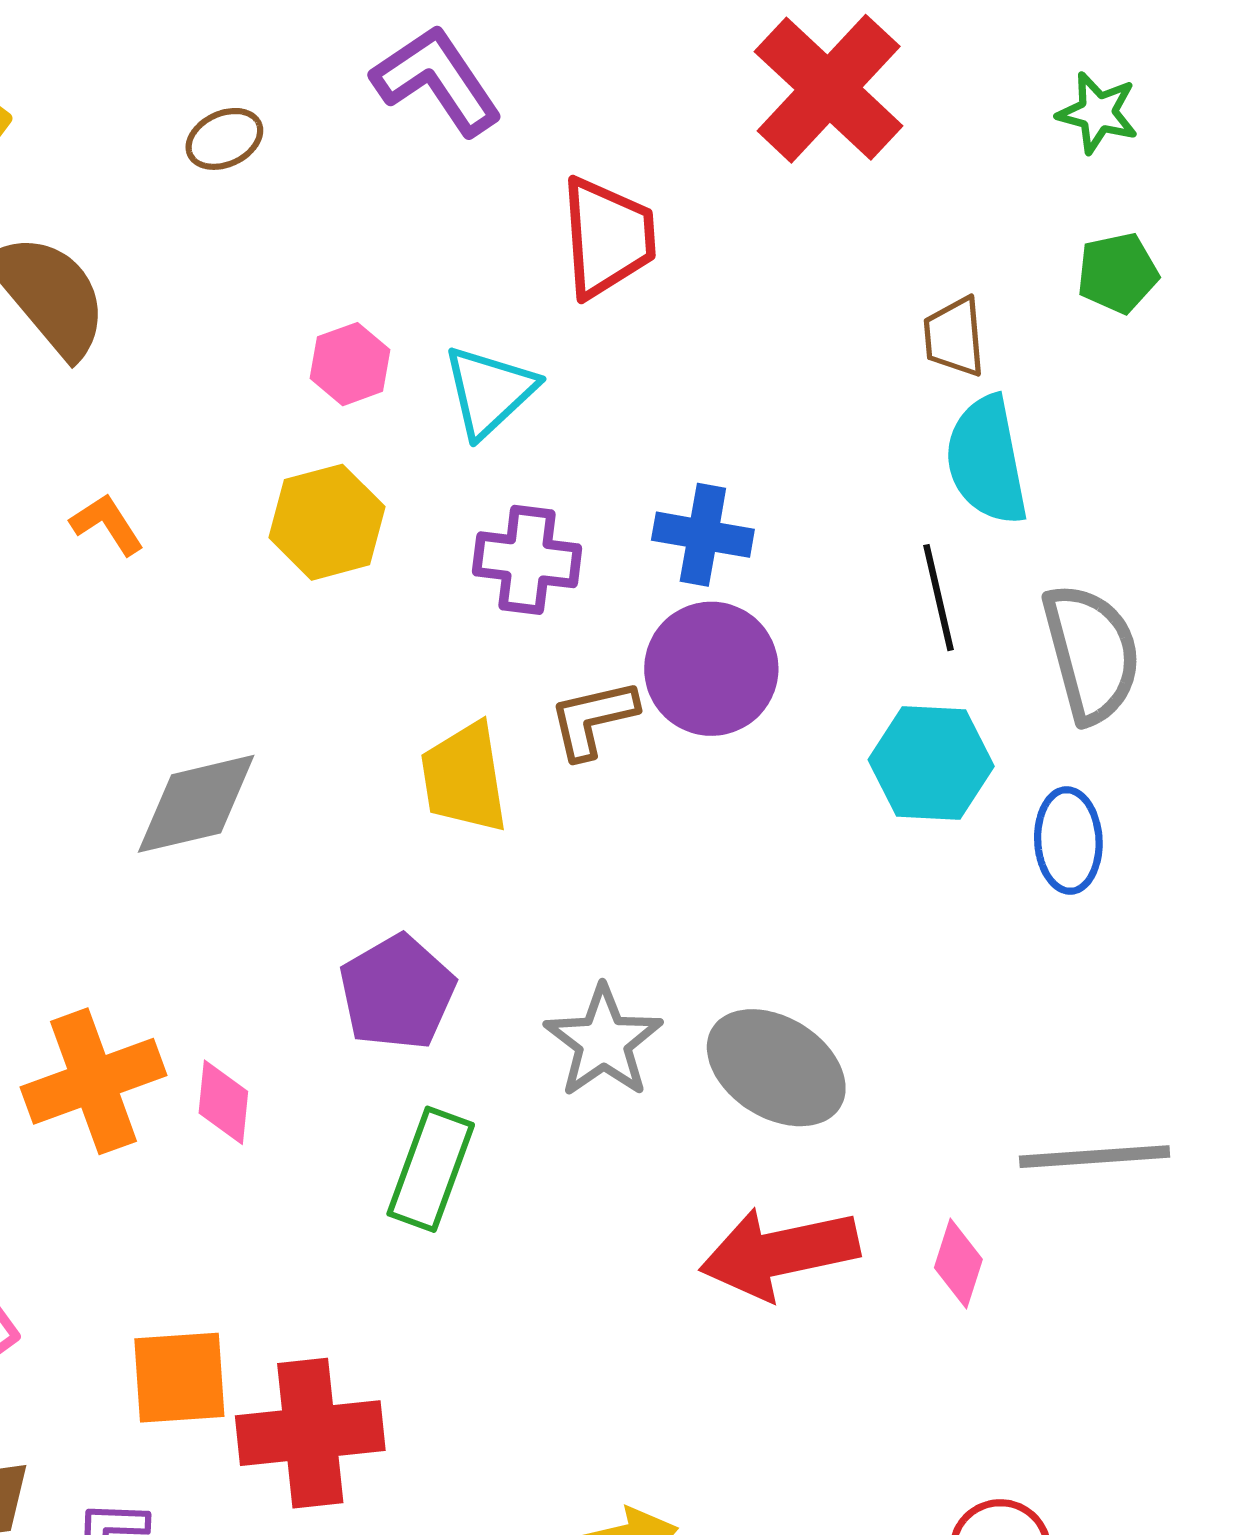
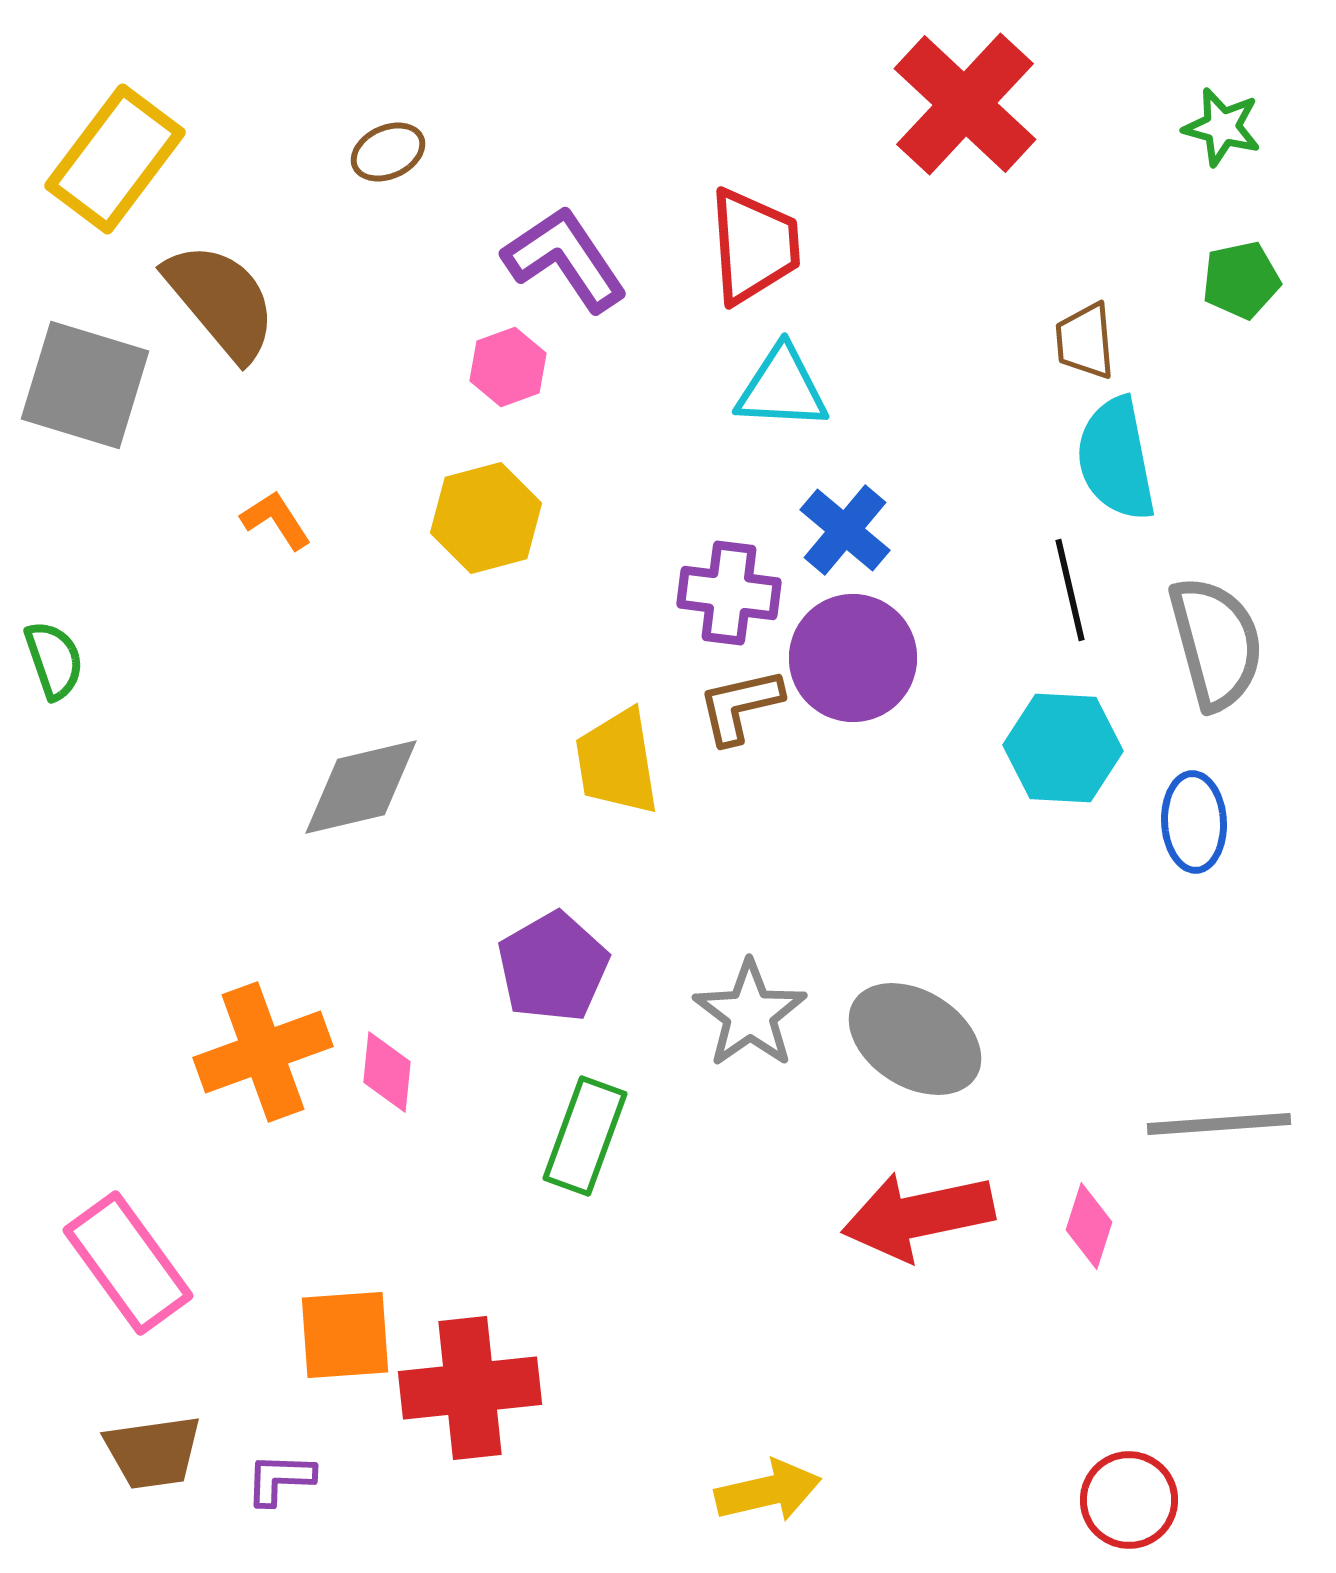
purple L-shape: (437, 80) -> (565, 259), moved
cyan triangle: (489, 391) -> (782, 388), moved, turned 46
blue cross: (703, 535) -> (845, 530), turned 30
purple cross: (527, 560) -> (729, 593), moved

